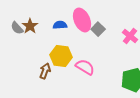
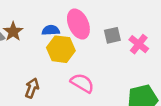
gray square: (98, 29) -> (112, 35), moved, turned 32
yellow hexagon: (61, 56) -> (61, 49), moved

